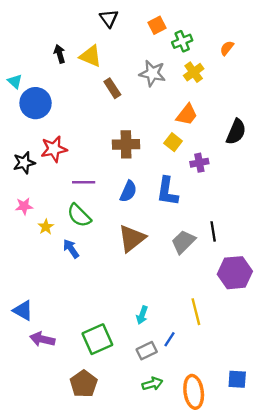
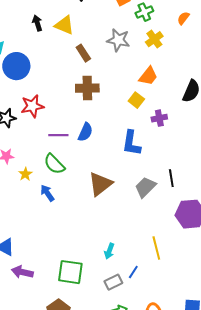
brown cross: (126, 144) -> (87, 88), moved
blue semicircle: (128, 191) -> (85, 132), moved
green square: (97, 339) -> (70, 272), turned 32

